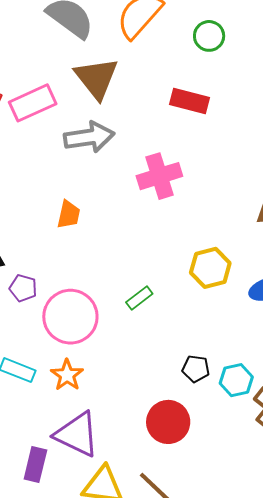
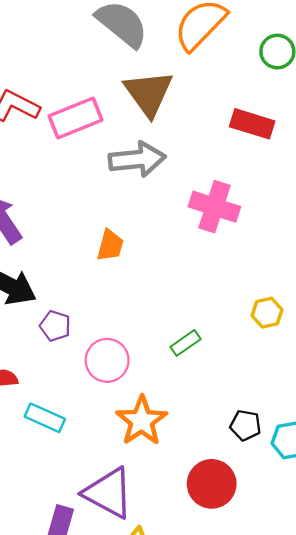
pink cross: (159, 176) -> (214, 207), turned 33
yellow hexagon: (210, 268) -> (267, 313), size x0.7
pink circle: (70, 317) -> (107, 360), size x0.7
orange star: (67, 375) -> (142, 421), moved, size x1.4

